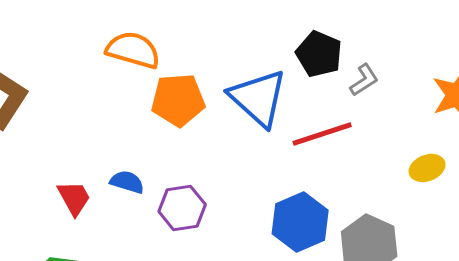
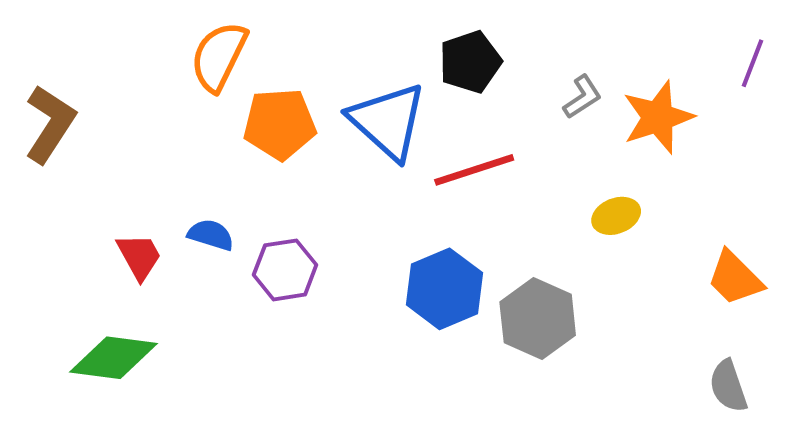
orange semicircle: (133, 50) -> (219, 56), turned -80
black pentagon: (319, 54) -> (470, 62), turned 30
gray L-shape: (364, 80) -> (582, 97), moved

